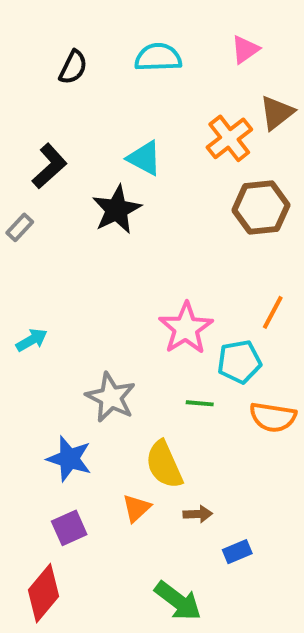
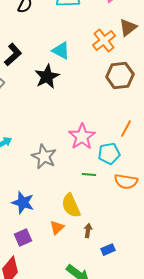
gray star: (111, 397) -> (44, 157), moved
brown arrow: (198, 514) -> (88, 231), turned -80

